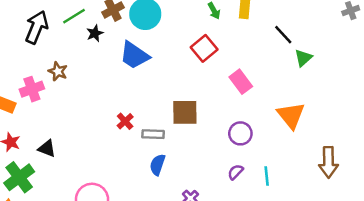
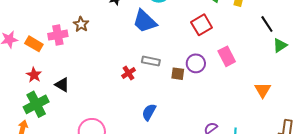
brown square: (185, 112) -> (178, 74), size x0.6
orange triangle: (291, 115) -> (263, 90), size x0.7
purple circle: (240, 133) -> (196, 63), moved
gray rectangle: (153, 134) -> (151, 61), moved

